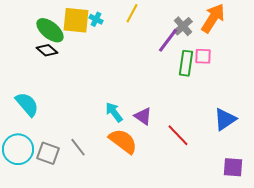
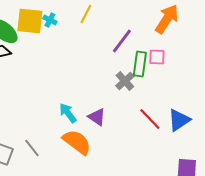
gray cross: (183, 26) -> (125, 81), moved
red line: (178, 135) -> (150, 119), moved

